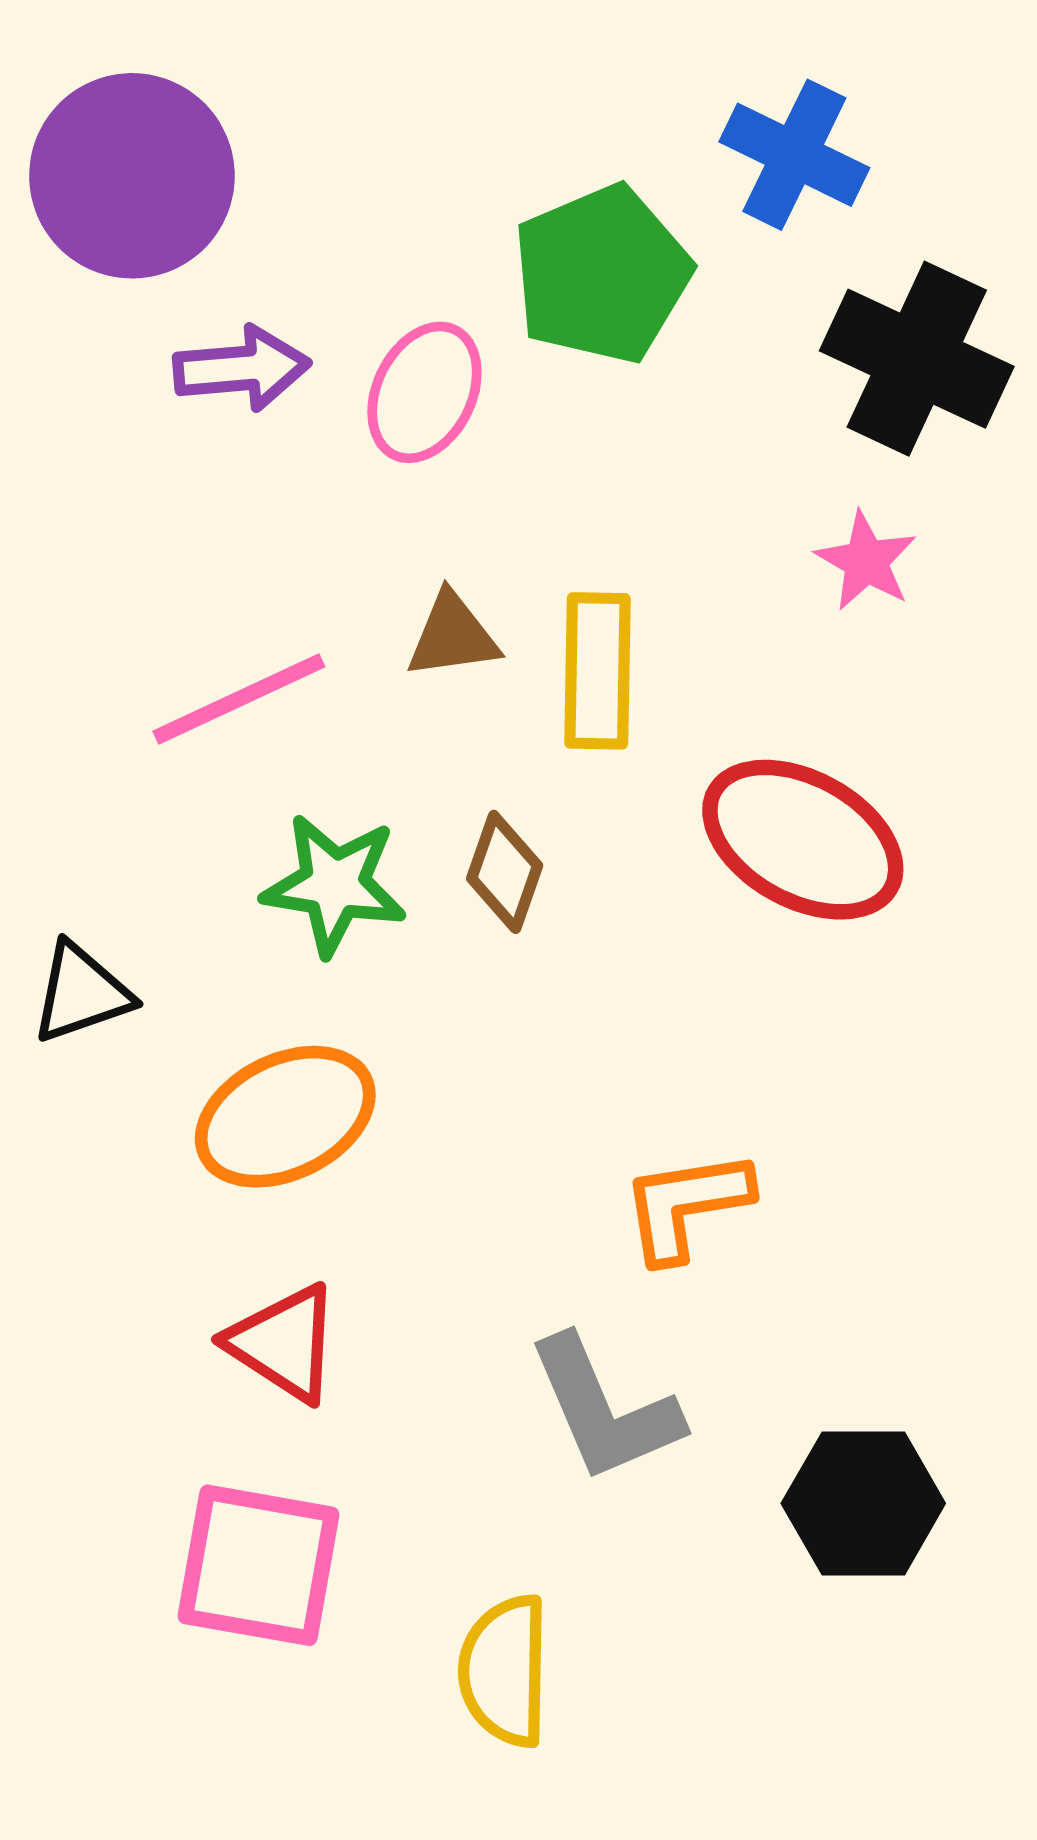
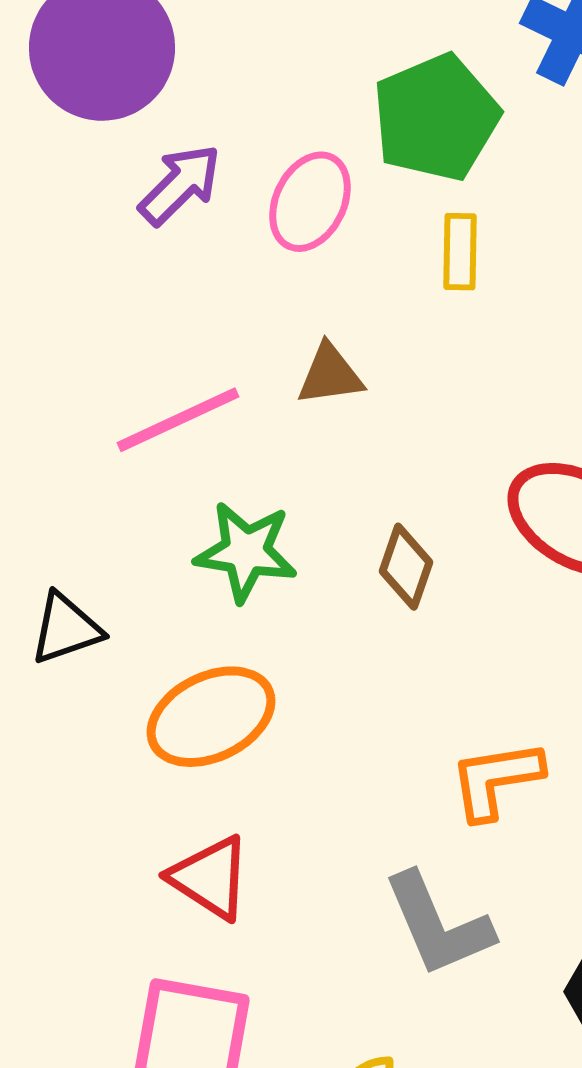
purple arrow: (242, 368) -> (180, 185), turned -40
yellow rectangle: (597, 671) -> (460, 252), moved, size x0.7
brown diamond: (505, 872) -> (406, 567), moved

